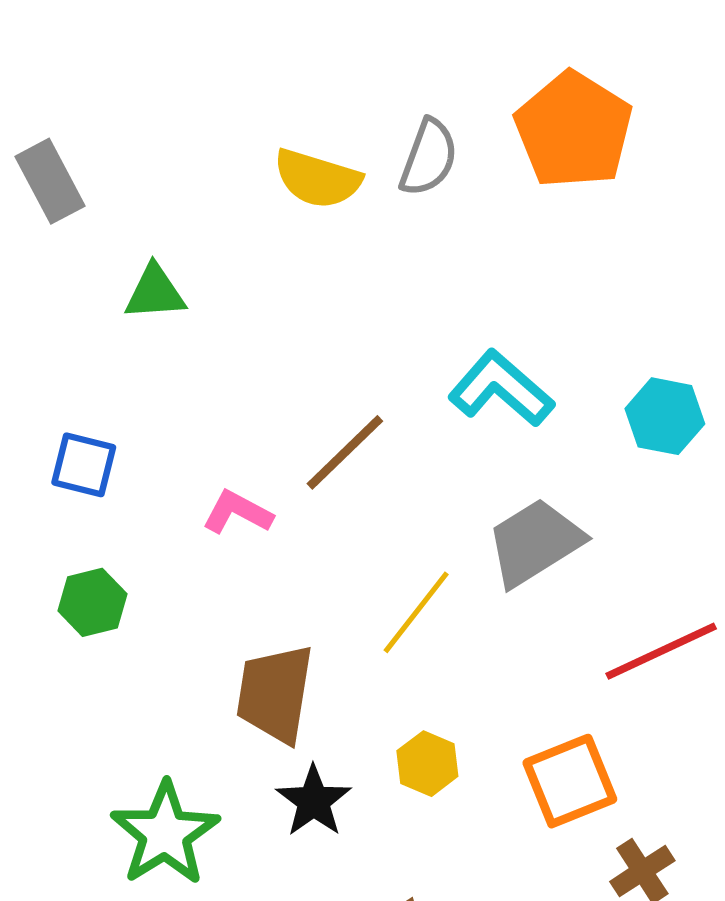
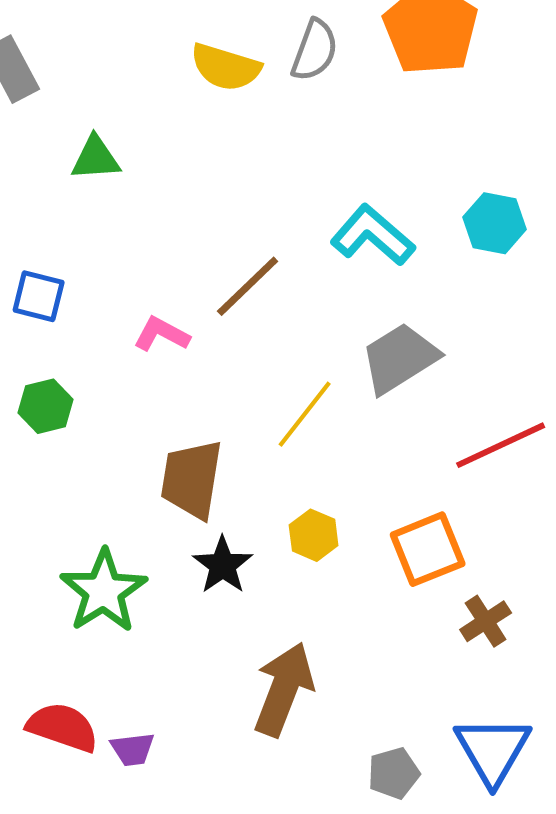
cyan hexagon: (665, 416) -> (495, 223), moved

